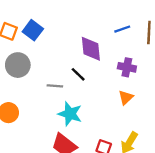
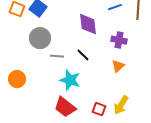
gray circle: (18, 65) -> (40, 38), moved
black line: (78, 74) -> (83, 55), moved

